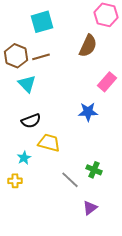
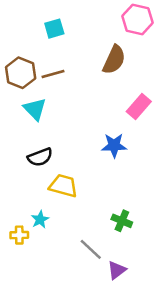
cyan square: (42, 22) -> (54, 29), size x0.7
cyan star: (24, 158) -> (40, 219), moved
gray line: (70, 180) -> (91, 249), moved

